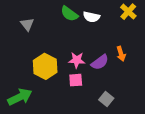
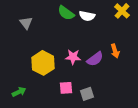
pink square: (76, 80) -> (66, 88), moved
green arrow: (20, 97) -> (19, 92), size x0.6
gray square: (106, 99) -> (87, 94), moved, turned 32

